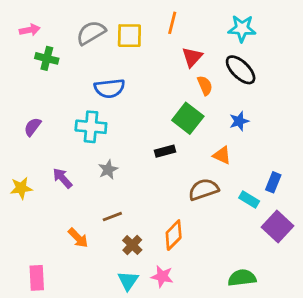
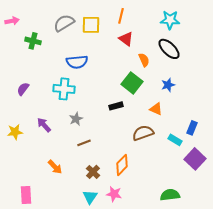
pink arrow: (30, 30) -> (12, 21), moved
red triangle: (192, 57) -> (126, 39), moved, turned -35
brown line: (112, 217) -> (84, 143), moved

